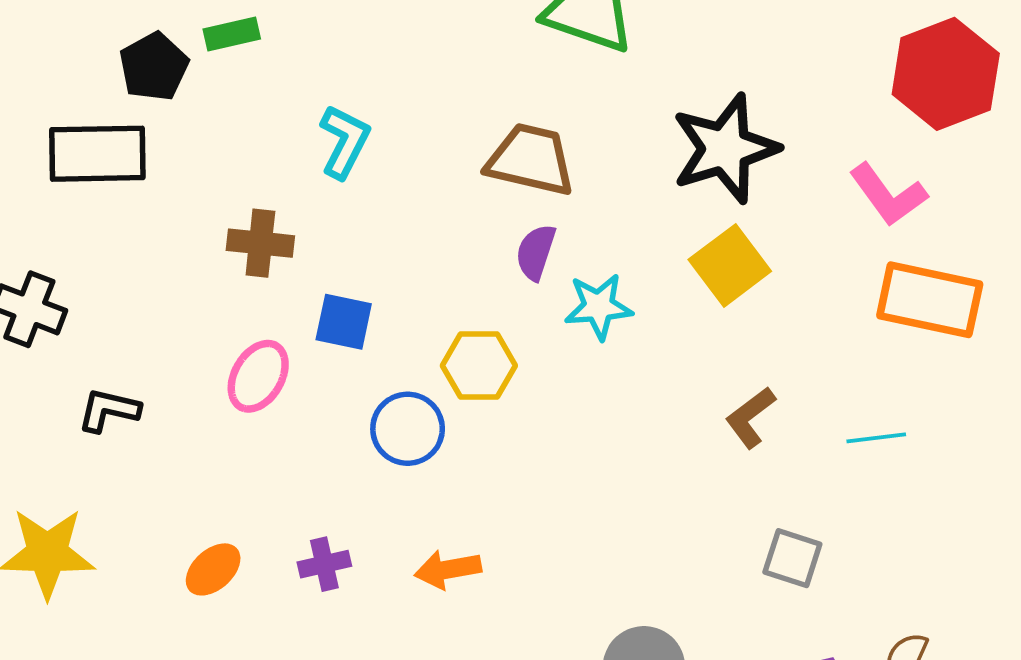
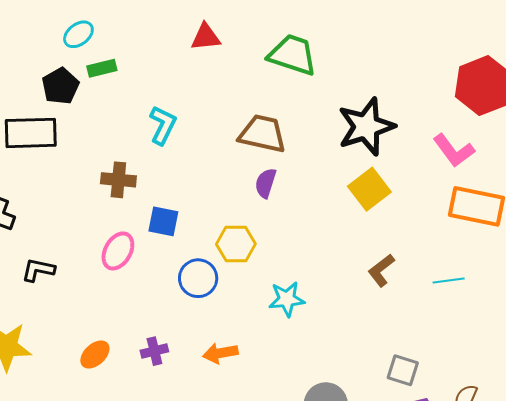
cyan star: (599, 306) -> (287, 299), moved
gray square: (792, 558) -> (403, 370), moved

